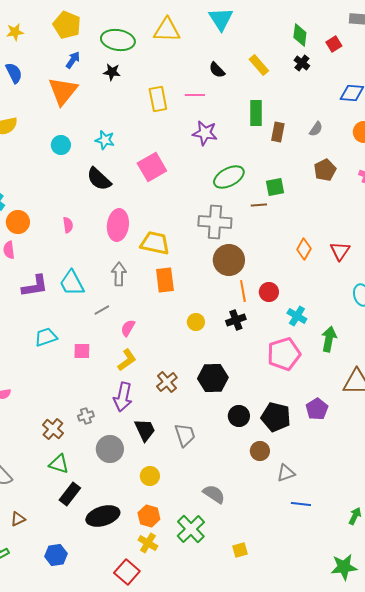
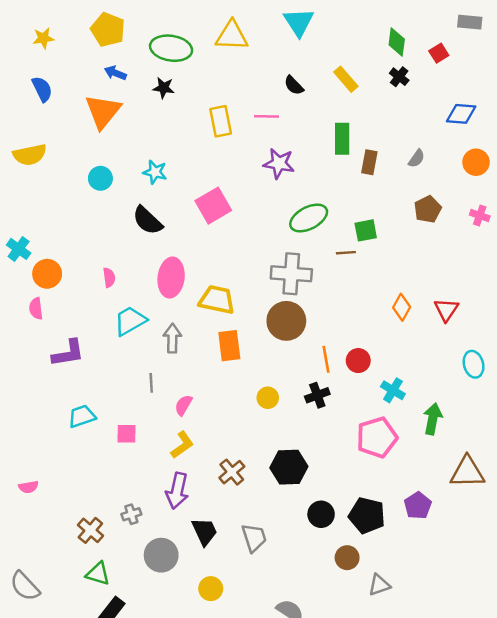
blue arrow: (73, 60) -> (115, 73), turned -102
brown circle: (229, 260) -> (286, 321), moved
cyan trapezoid: (72, 283) -> (130, 321), moved, turned 88
gray line: (102, 310) -> (151, 383), turned -63

